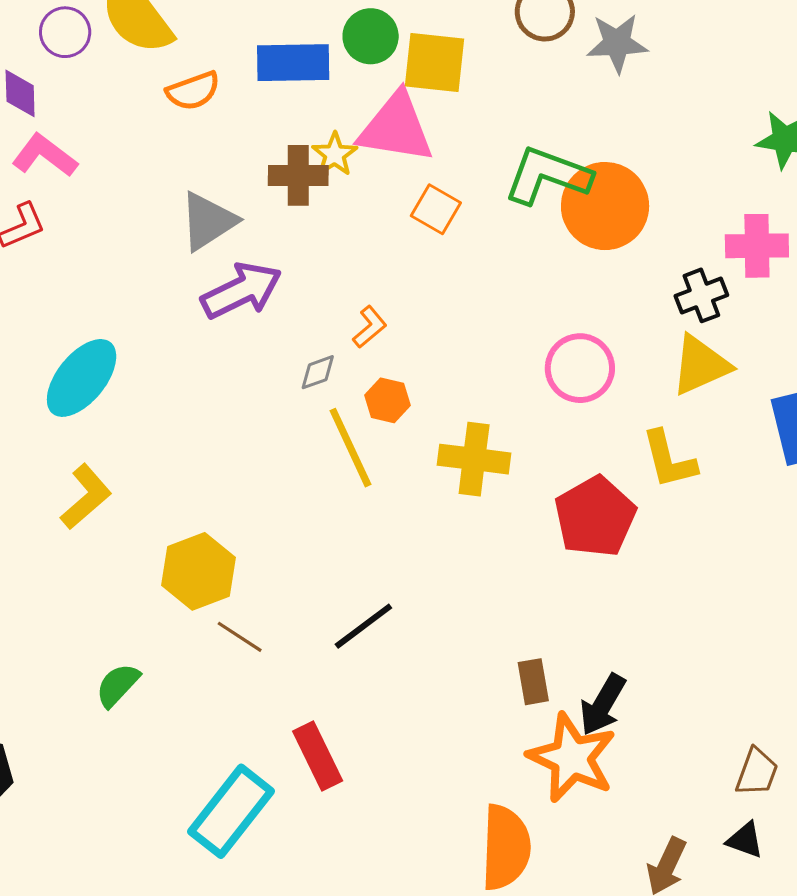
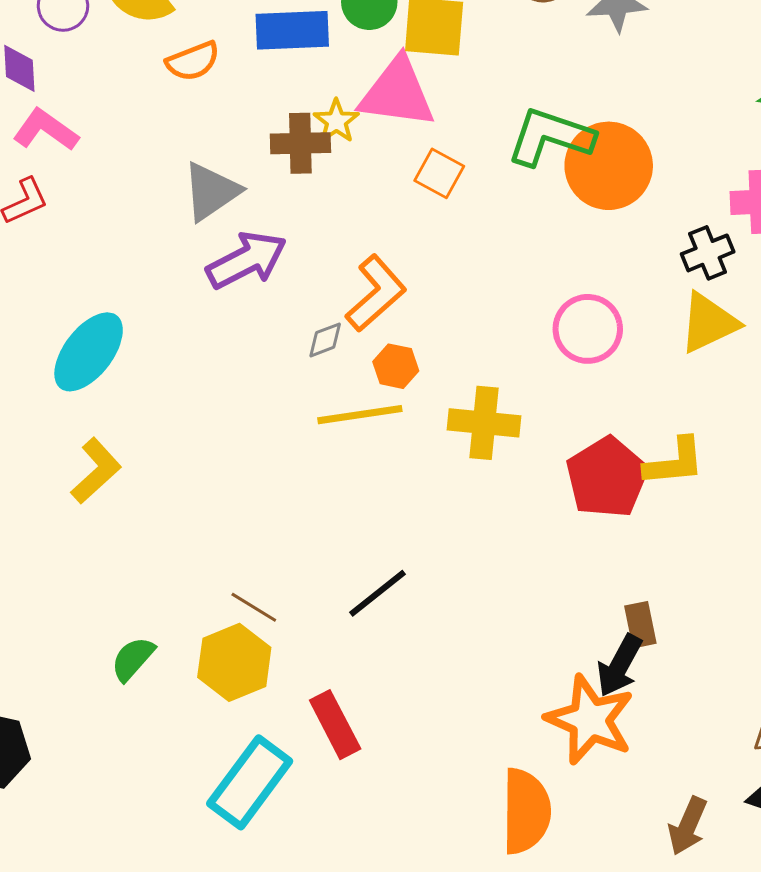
orange L-shape: (370, 327) -> (376, 293), size x1.8
yellow line: (350, 448) -> (360, 415), turned -72
yellow L-shape: (669, 460) -> (674, 462), moved, turned -80
yellow hexagon: (198, 571) -> (234, 662), moved
brown rectangle: (533, 682) -> (640, 625), moved

